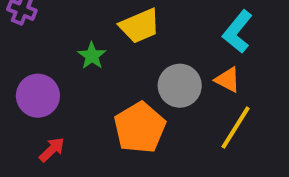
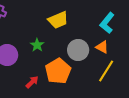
green star: (92, 56) -> (37, 45), moved
red arrow: (52, 150) -> (32, 82), moved

